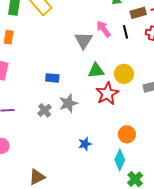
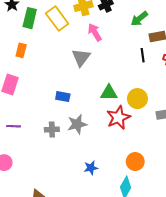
pink arrow: (104, 29) -> (95, 32), moved
gray triangle: (84, 40) -> (81, 57), moved
gray cross: (45, 110) -> (52, 130), turned 32

